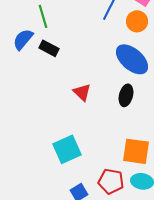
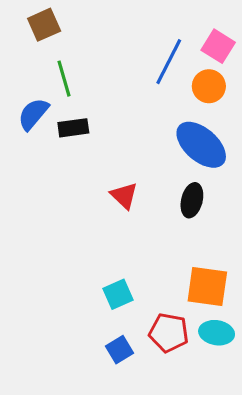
black rectangle: (49, 48) -> (73, 128), turned -36
cyan square: (67, 149) -> (118, 294), moved, size x0.7

